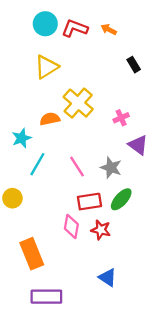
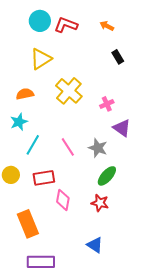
orange arrow: (109, 29) -> (107, 26), moved
orange semicircle: (50, 119) -> (25, 94), moved
red rectangle: (89, 202) -> (44, 178), moved
red star: (101, 230) -> (100, 203), moved

